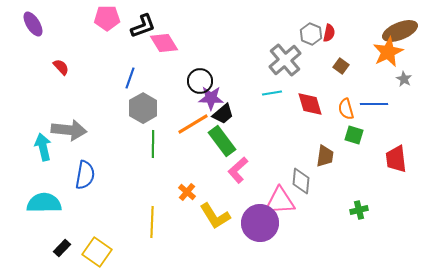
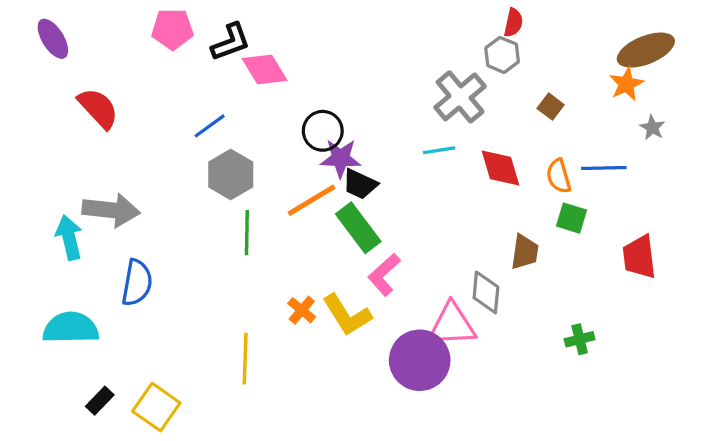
red semicircle: (329, 33) -> (513, 23), moved
orange star: (388, 52) -> (626, 84), size x0.7
red semicircle: (61, 67) -> (98, 108), size x1.6
blue line: (130, 78) -> (210, 126), turned 35
black trapezoid: (223, 114) -> (360, 184), turned 65
yellow L-shape: (215, 216) -> (347, 315), moved

